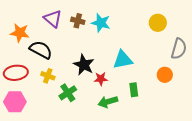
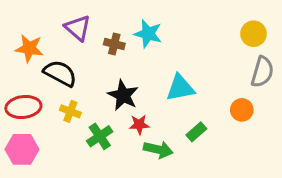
brown cross: (78, 21) -> (114, 44), moved
yellow circle: (158, 23) -> (254, 34), moved
red star: (101, 79) -> (139, 125), moved
green rectangle: (134, 90) -> (196, 132), turned 56
green arrow: (108, 102) -> (158, 149), turned -150

